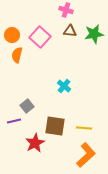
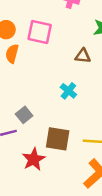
brown triangle: (70, 31) -> (83, 56), moved
pink square: (40, 37) -> (40, 32), turned -30

